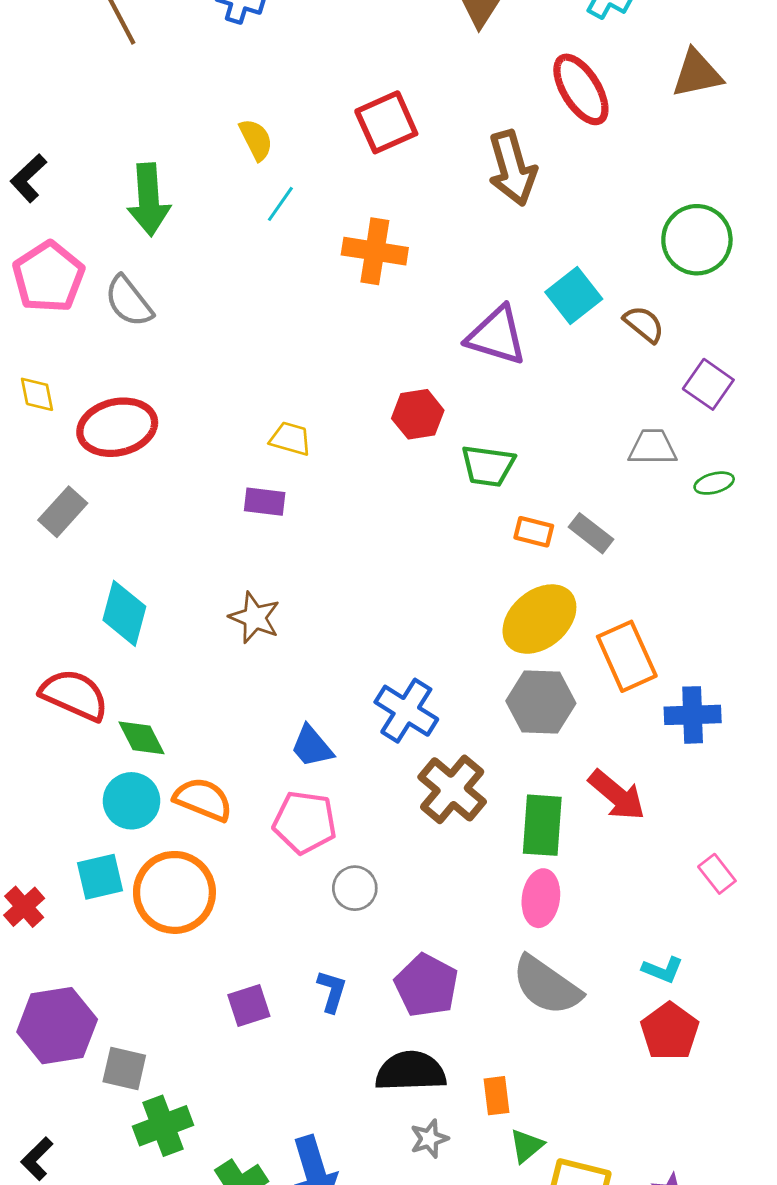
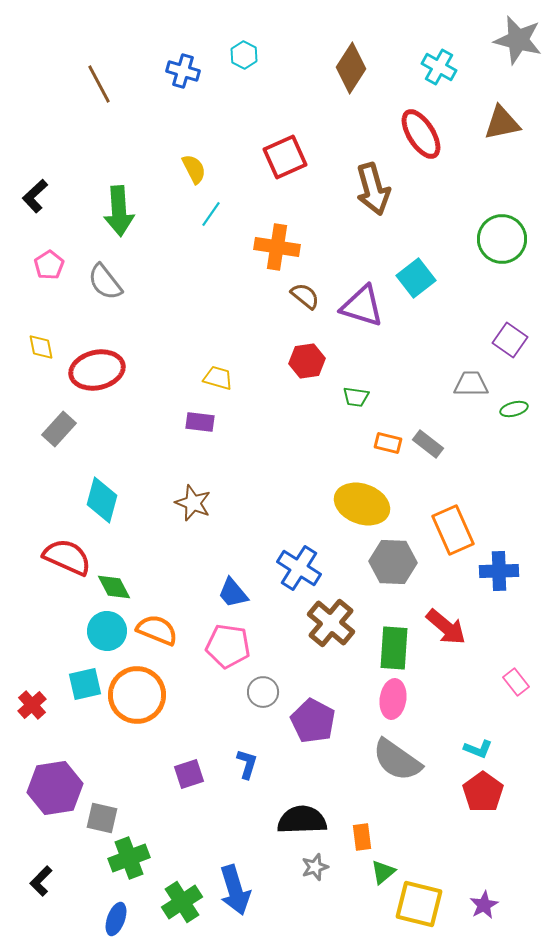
pink pentagon: (48, 277) -> (49, 265), size x0.6
brown semicircle: (644, 324) -> (305, 296), moved
green trapezoid: (488, 466) -> (356, 397), size x0.7
yellow ellipse: (539, 619) -> (362, 504), moved, turned 60
purple pentagon: (426, 985) -> (313, 721), moved

